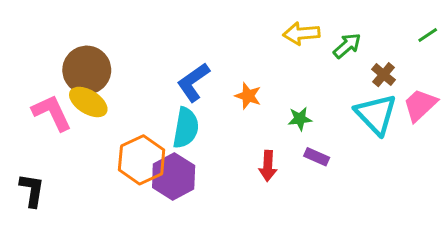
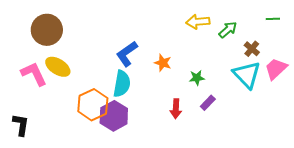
green line: (428, 35) -> (273, 19), moved, turned 32
brown circle: (87, 70) -> (47, 30), moved
purple rectangle: (317, 157) -> (208, 103), turned -70

